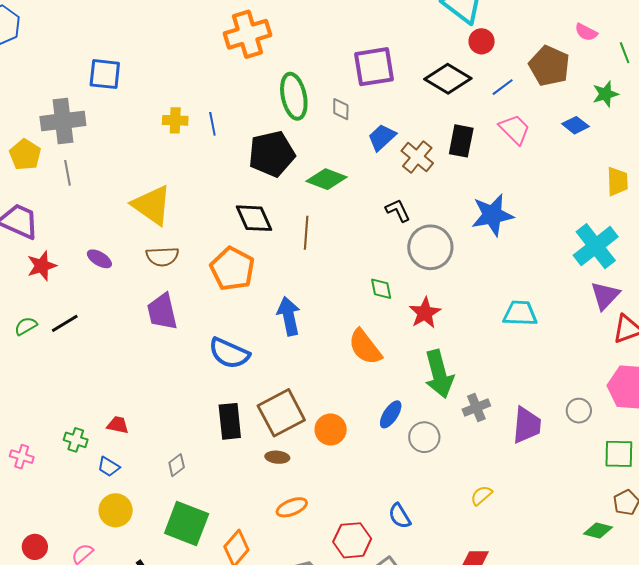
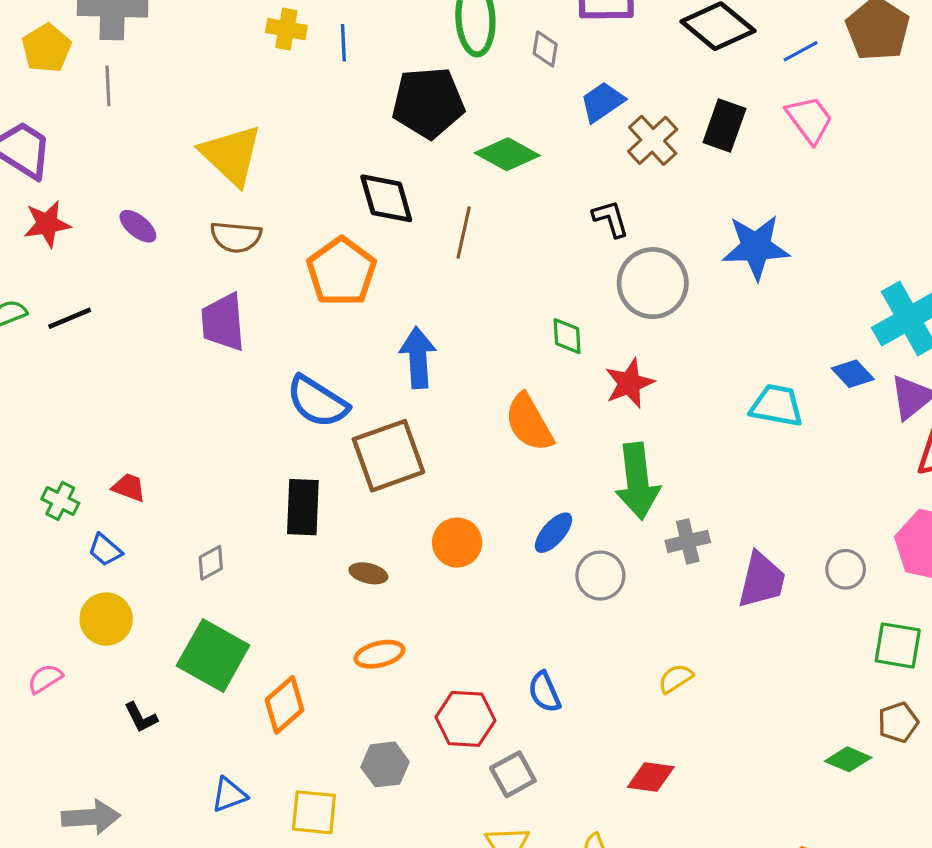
blue diamond: (575, 125) -> (853, 374), moved
brown square: (281, 413) -> (388, 456), moved

